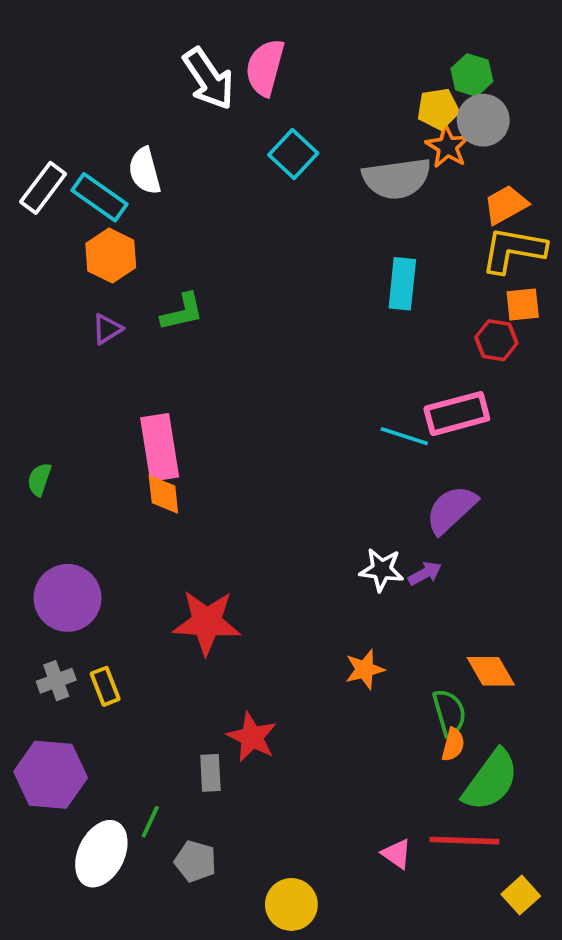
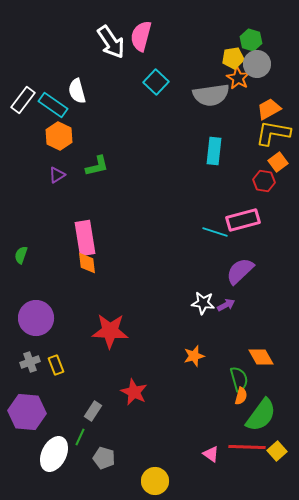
orange square: (523, 304) -> (278, 162), turned -30
gray rectangle: (210, 773) -> (93, 411), moved, turned 36
yellow square: (521, 895) -> (277, 451), moved

